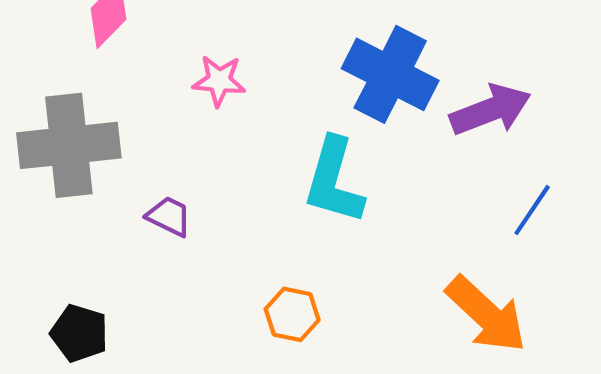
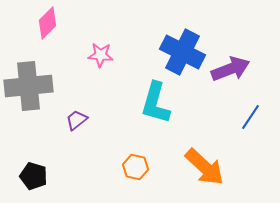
purple trapezoid: (169, 216) -> (76, 120), turned -65
orange arrow: (486, 314) -> (204, 167), moved

